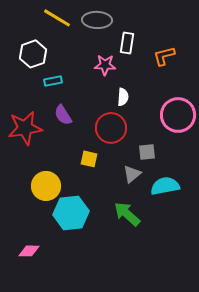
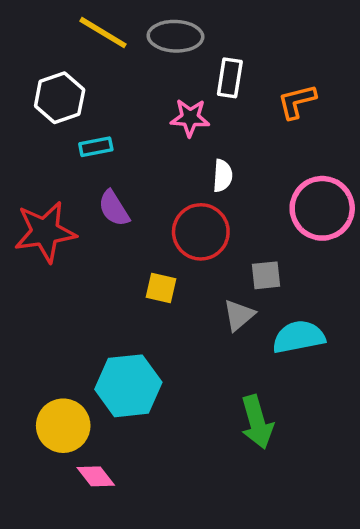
yellow circle: (46, 186) -> (63, 426), moved
green arrow: (127, 214) -> (257, 422), moved, turned -148
pink diamond: (29, 251) -> (96, 476), moved, turned 50

